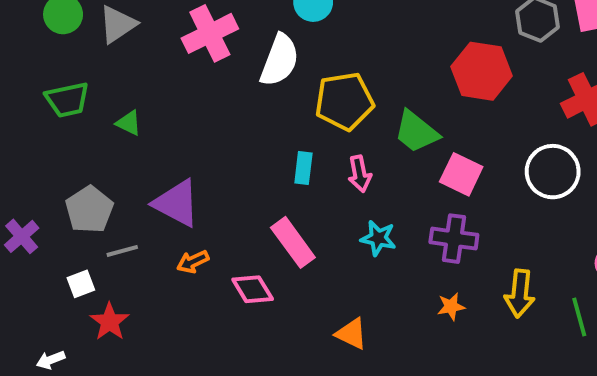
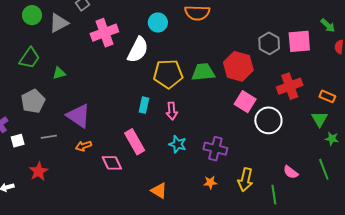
green trapezoid: (67, 100) -> (30, 58), turned -50
green triangle: (129, 123) -> (59, 73), turned -48
green trapezoid: (416, 132) -> (203, 72), moved, turned 130
pink square: (461, 174) -> (245, 102), moved
gray pentagon: (89, 210) -> (33, 101), moved
white square: (81, 284) -> (18, 141), moved

